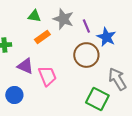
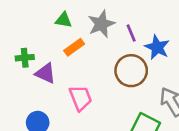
gray star: (63, 19) -> (101, 24), turned 30
purple triangle: (25, 66) -> (45, 73), moved

